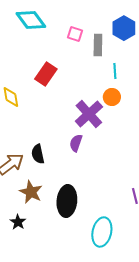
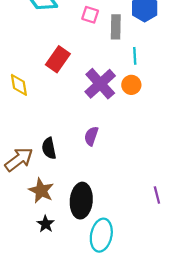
purple cross: (89, 114) -> (100, 84), moved
black star: (18, 222) -> (46, 224), moved
cyan ellipse: (102, 232) -> (101, 235), moved

